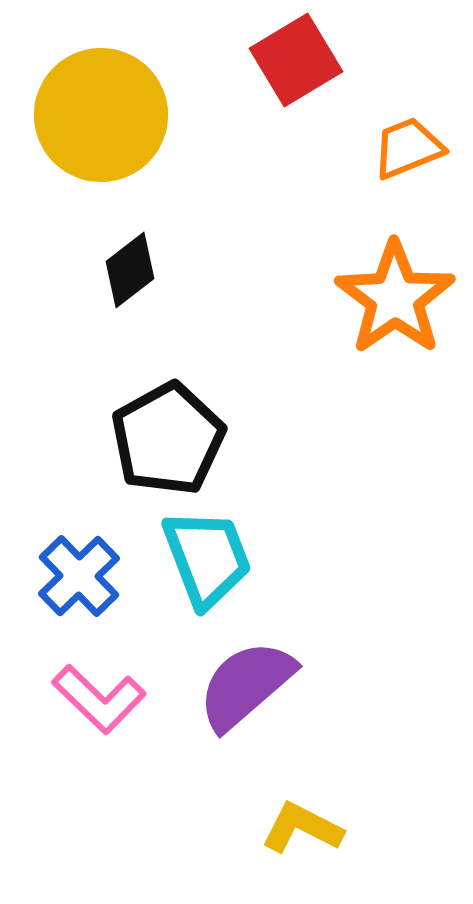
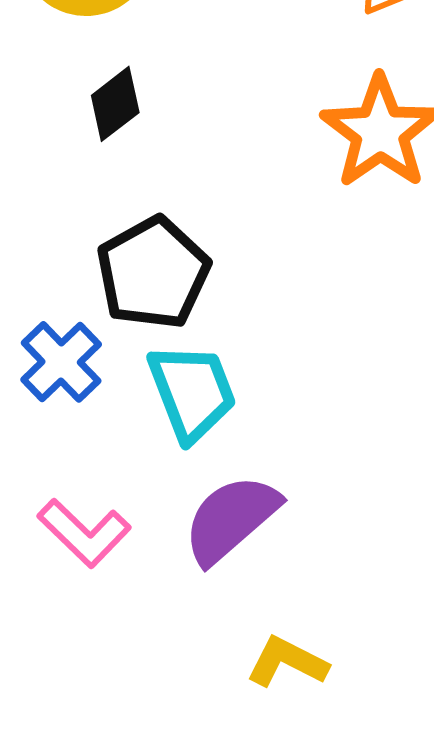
blue cross: (79, 576) -> (61, 362), moved

